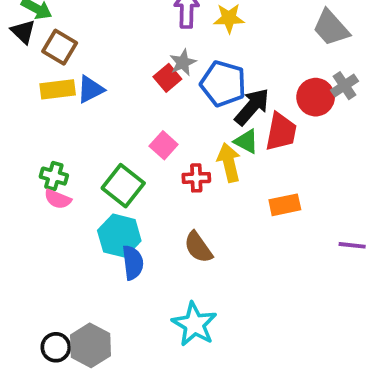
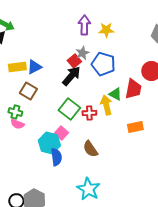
brown square: (60, 47) -> (28, 91), moved
black arrow: (252, 107) -> (71, 76), moved
pink square: (164, 145) -> (61, 133), moved
green square: (123, 186) -> (69, 109), moved

